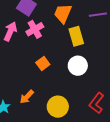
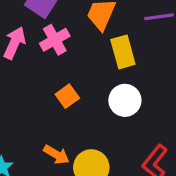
orange arrow: (27, 97) -> (56, 155), moved, turned -105

